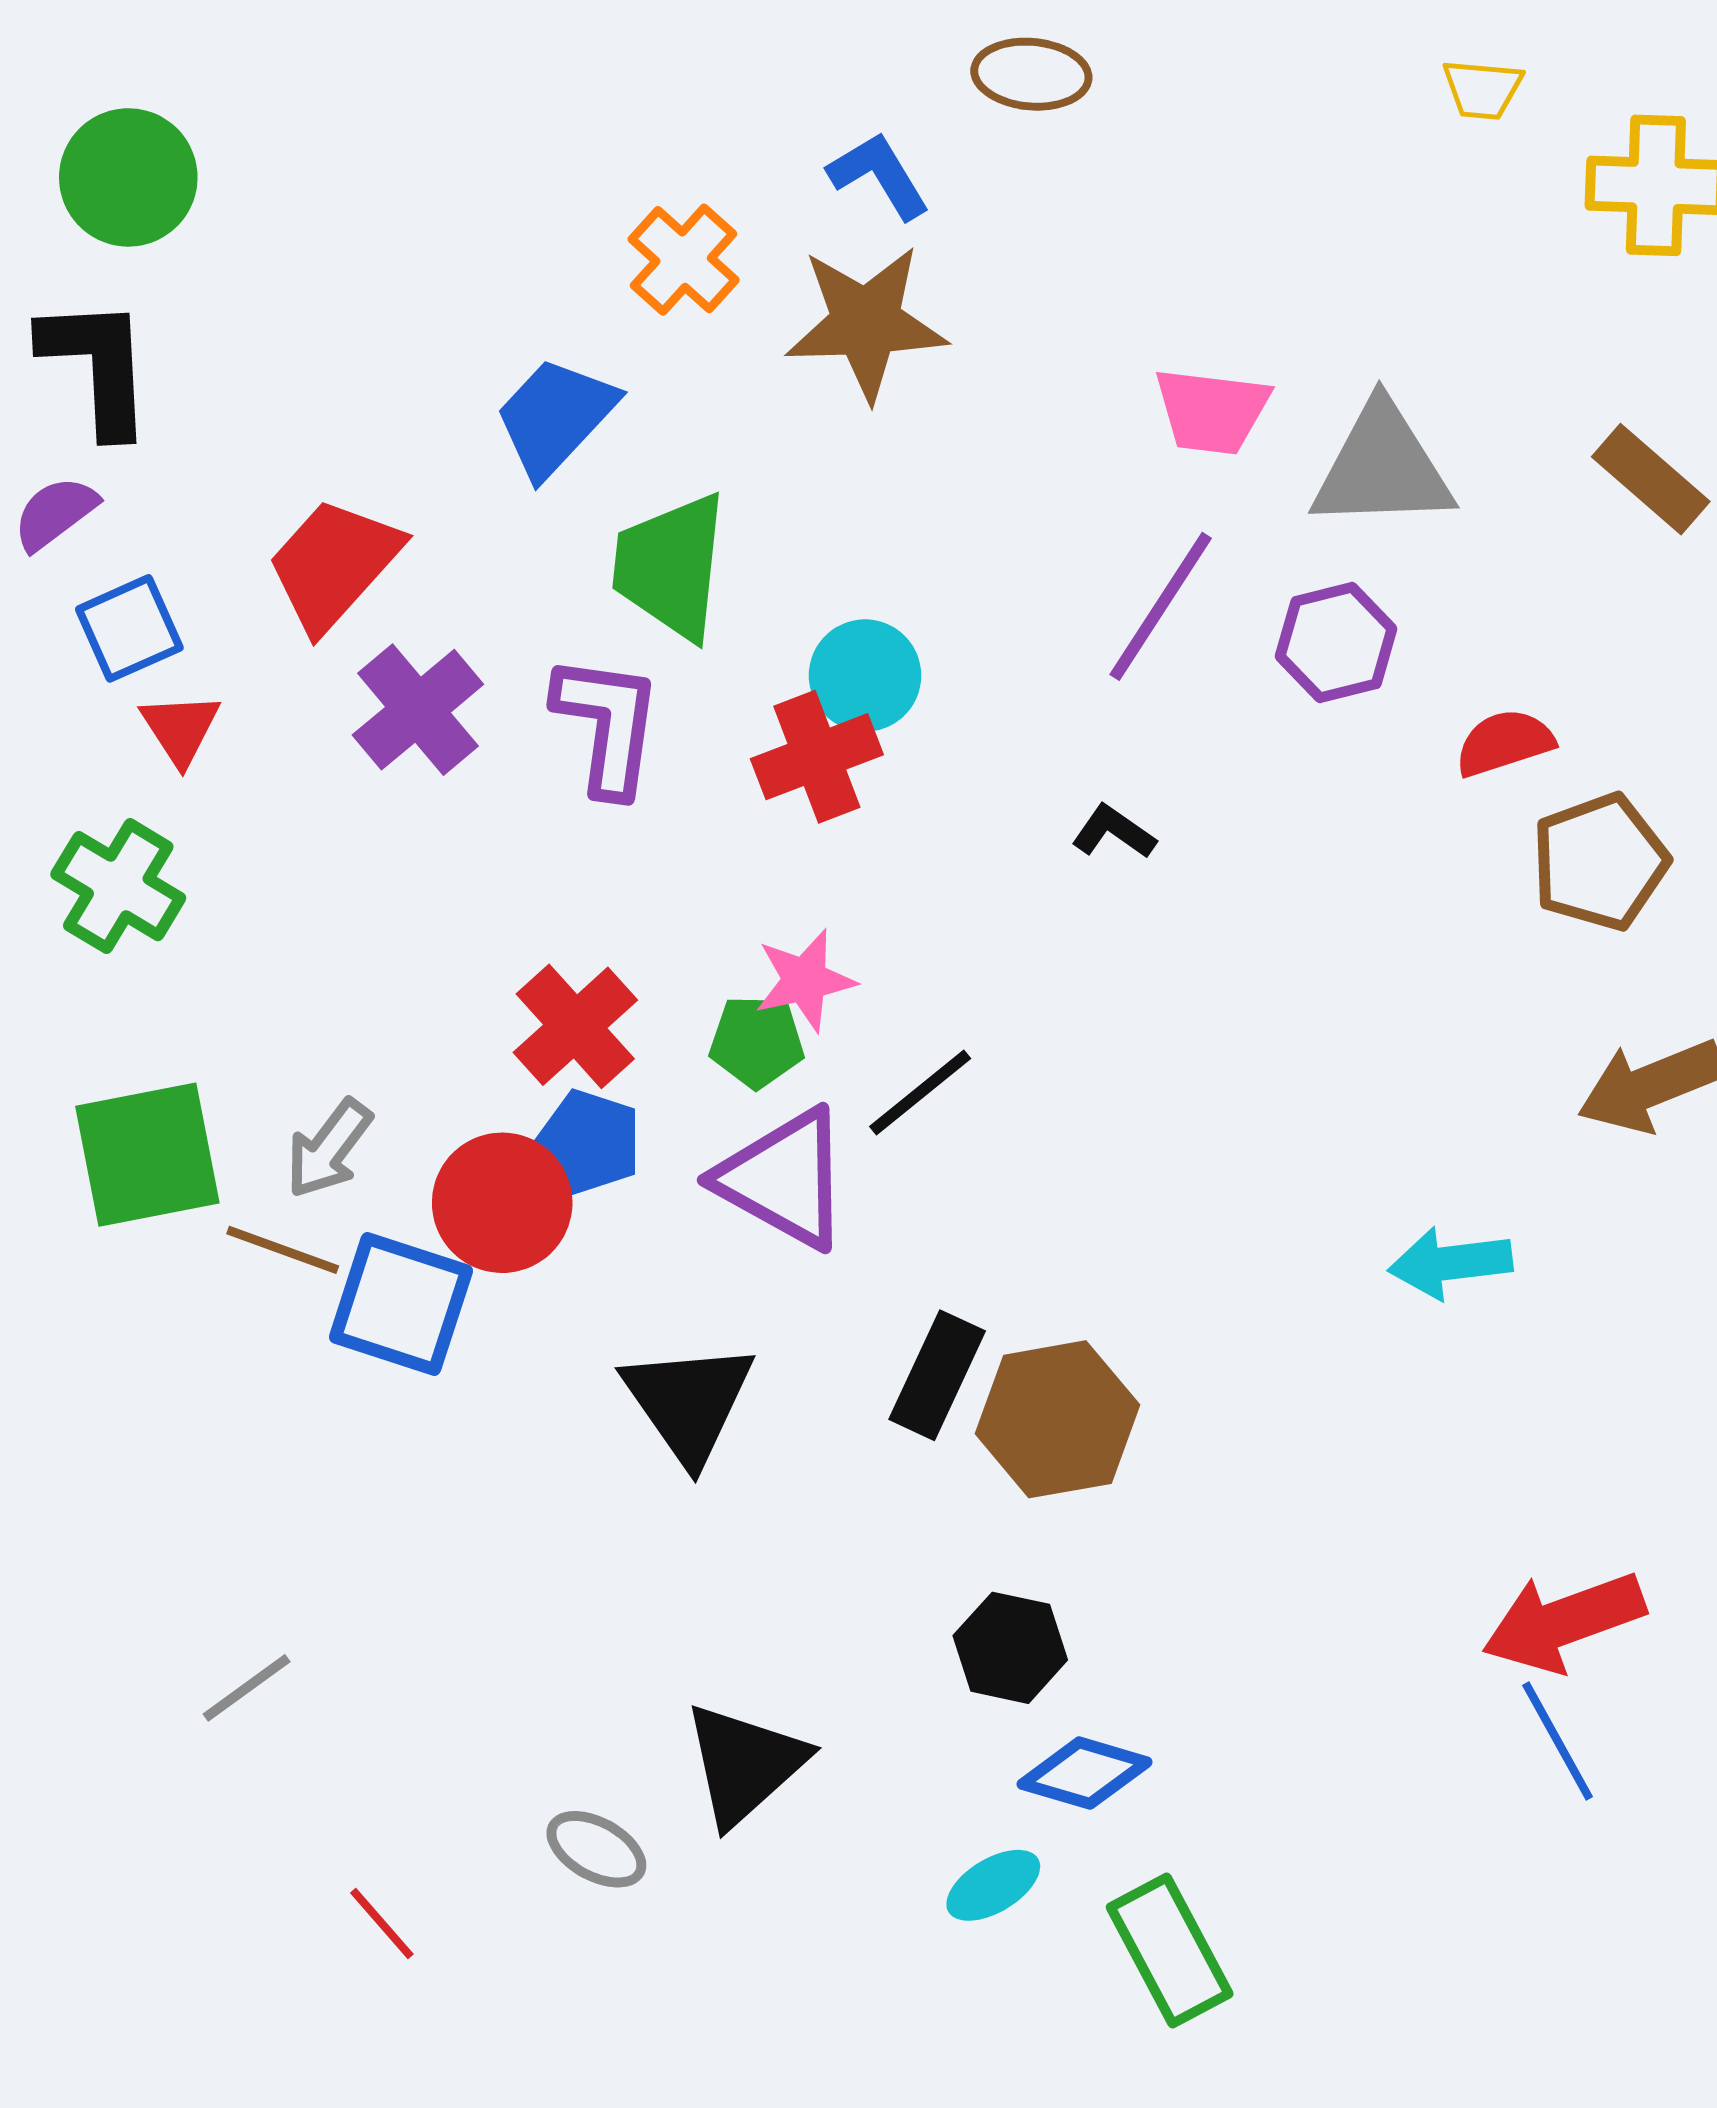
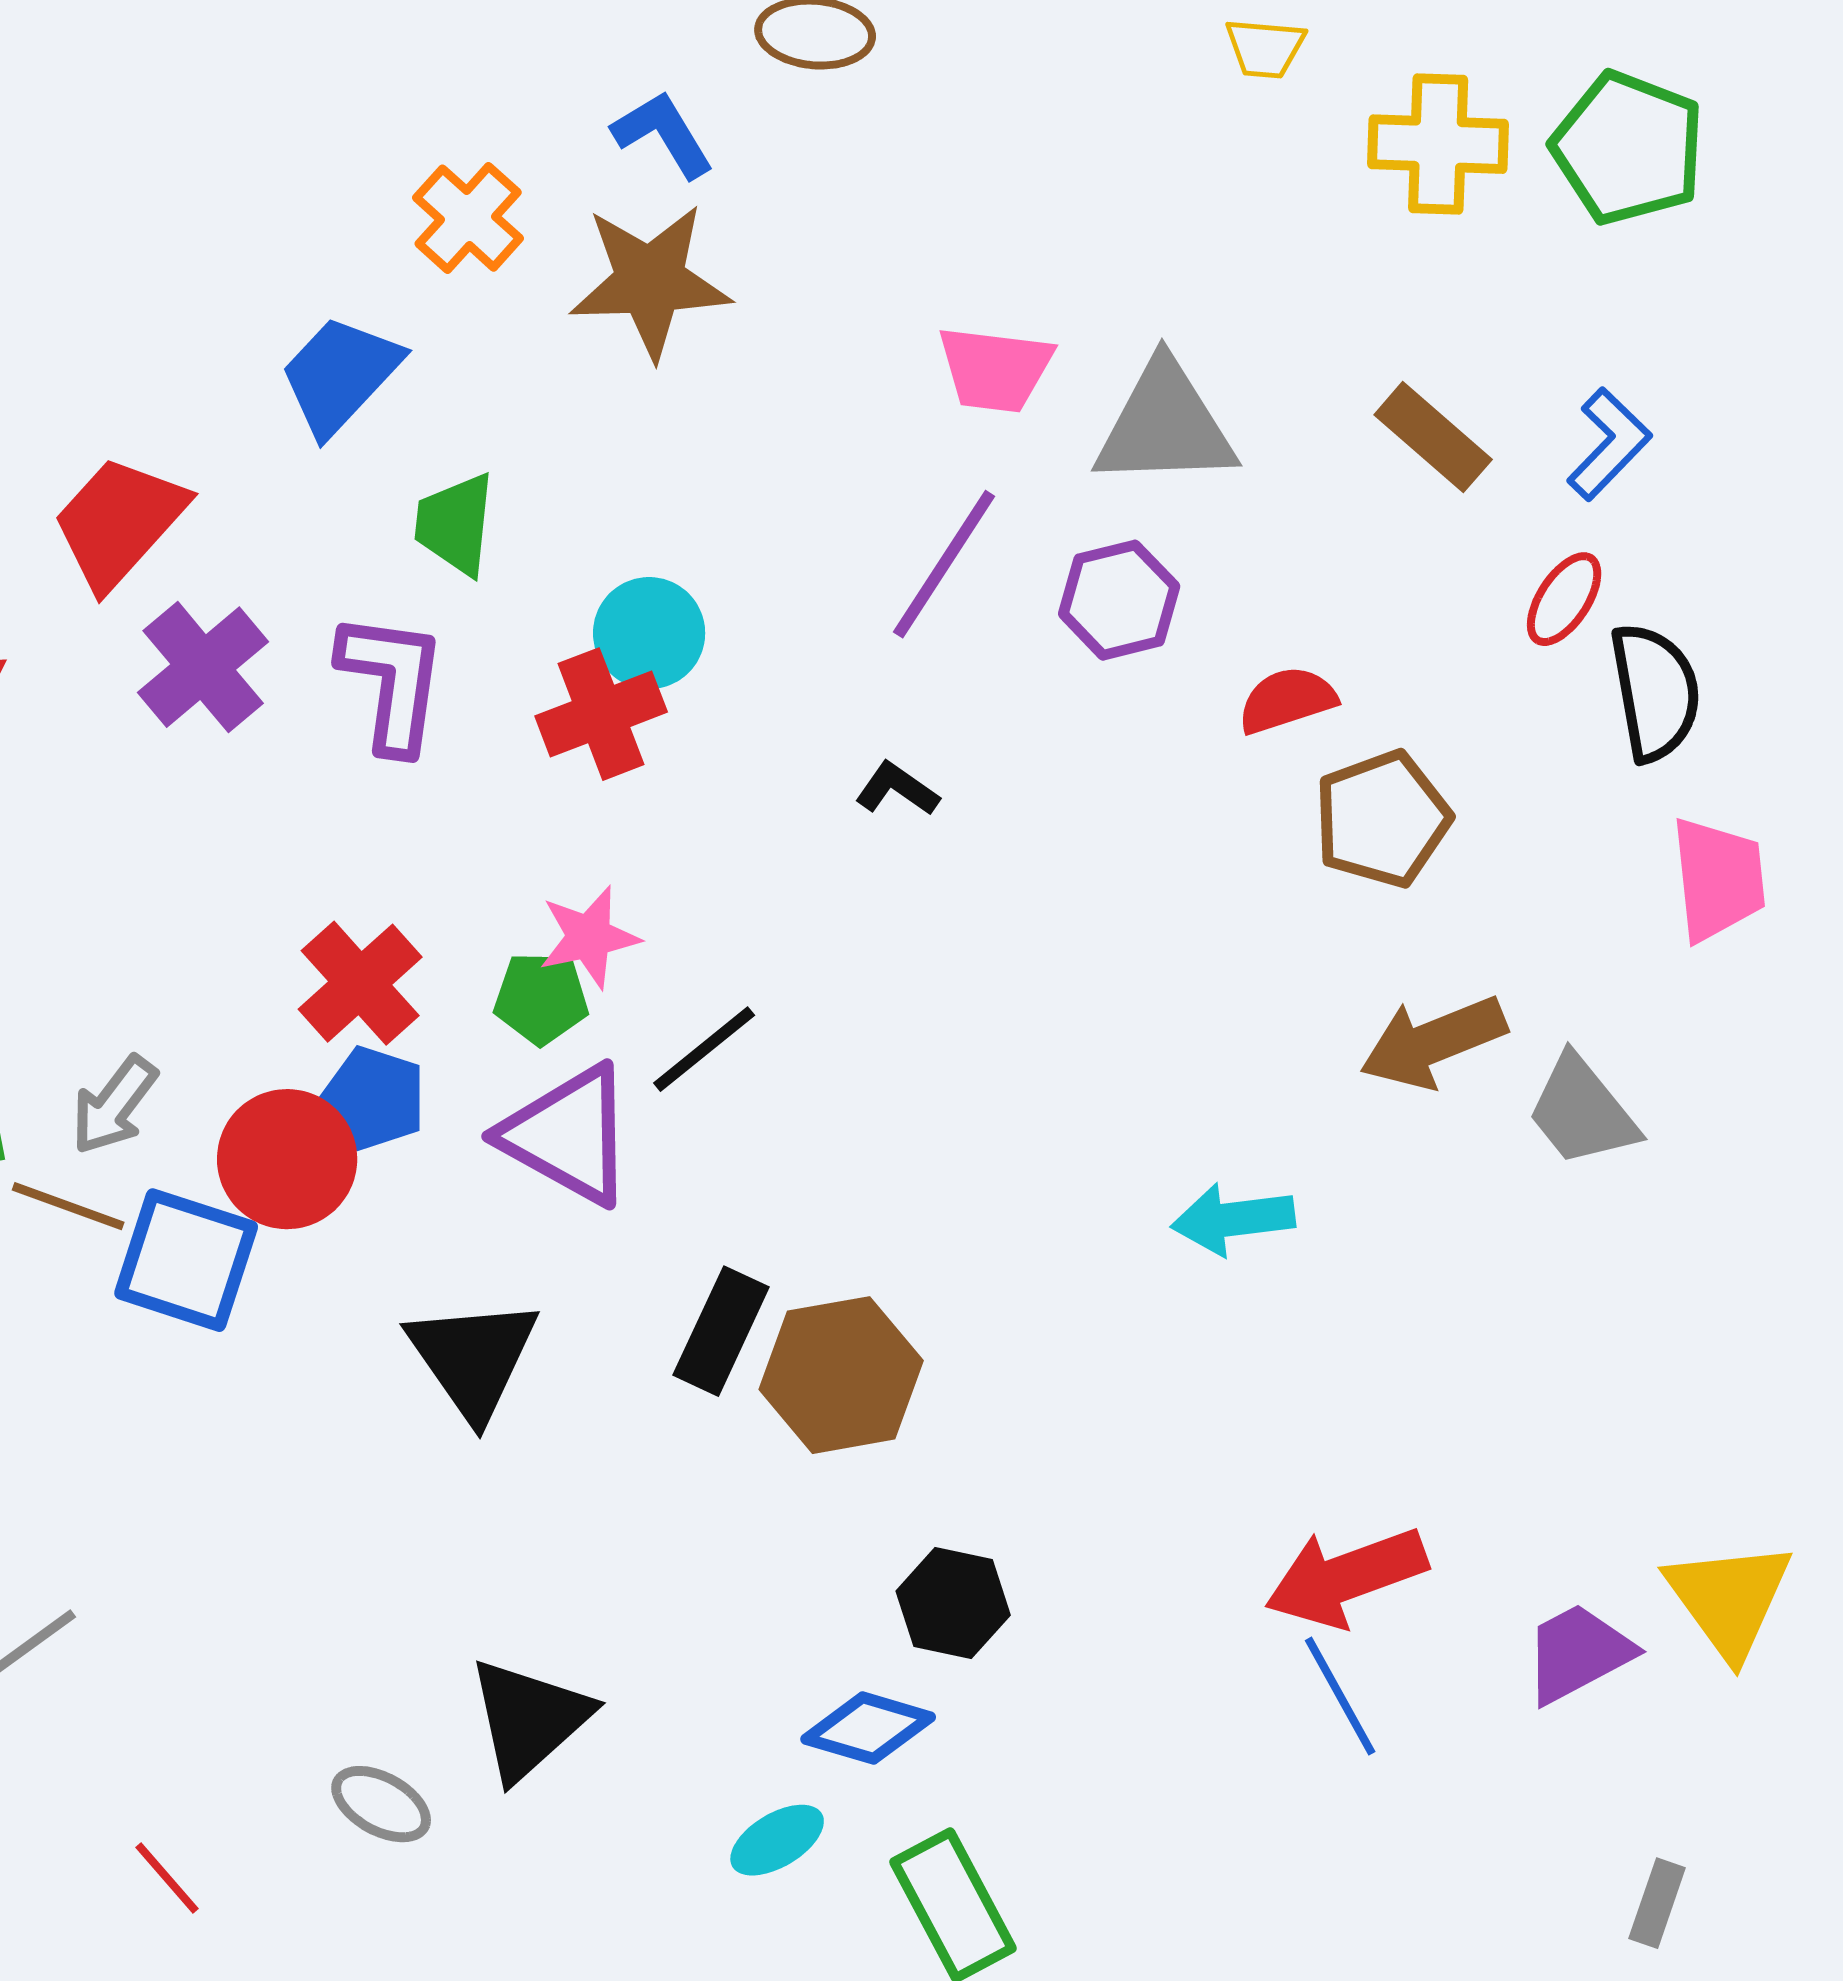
green trapezoid: (671, 566) -> (455, 524), size x0.7
black hexagon: (1010, 1648) -> (953, 1603), moved

